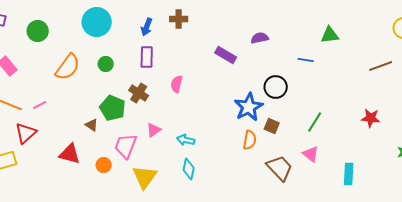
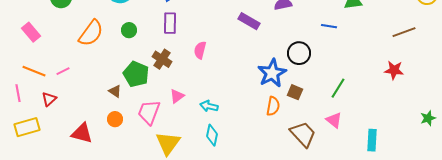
red star: (371, 118) -> (394, 70), moved
red triangle: (26, 133) -> (49, 99), size x0.7
red triangle: (70, 154) -> (82, 133), moved
orange circle: (104, 165) -> (115, 119), moved

